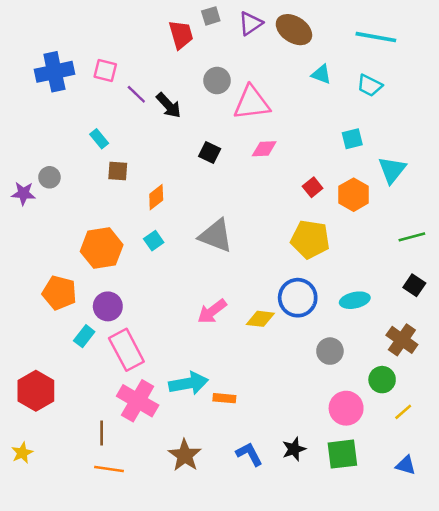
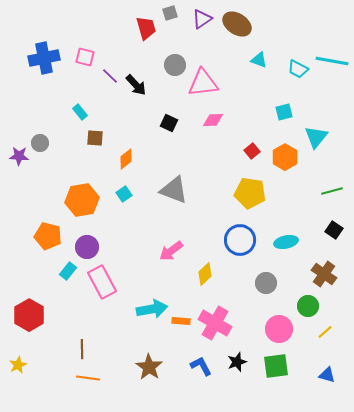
cyan line: (376, 37) -> (332, 61), moved
yellow diamond: (260, 319) -> (205, 274), moved, turned -50
pink cross: (138, 401) -> (215, 323), moved

